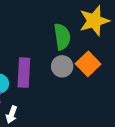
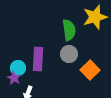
orange square: (88, 64) -> (90, 70), moved

